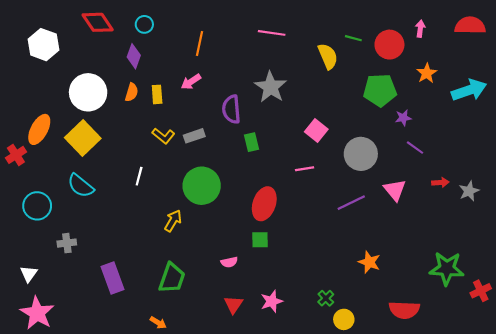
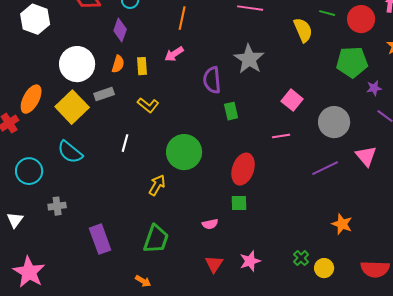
gray rectangle: (194, 136) -> (104, 94), moved
white triangle: (29, 274) -> (15, 220), moved
yellow circle: (344, 319) -> (324, 268), moved

